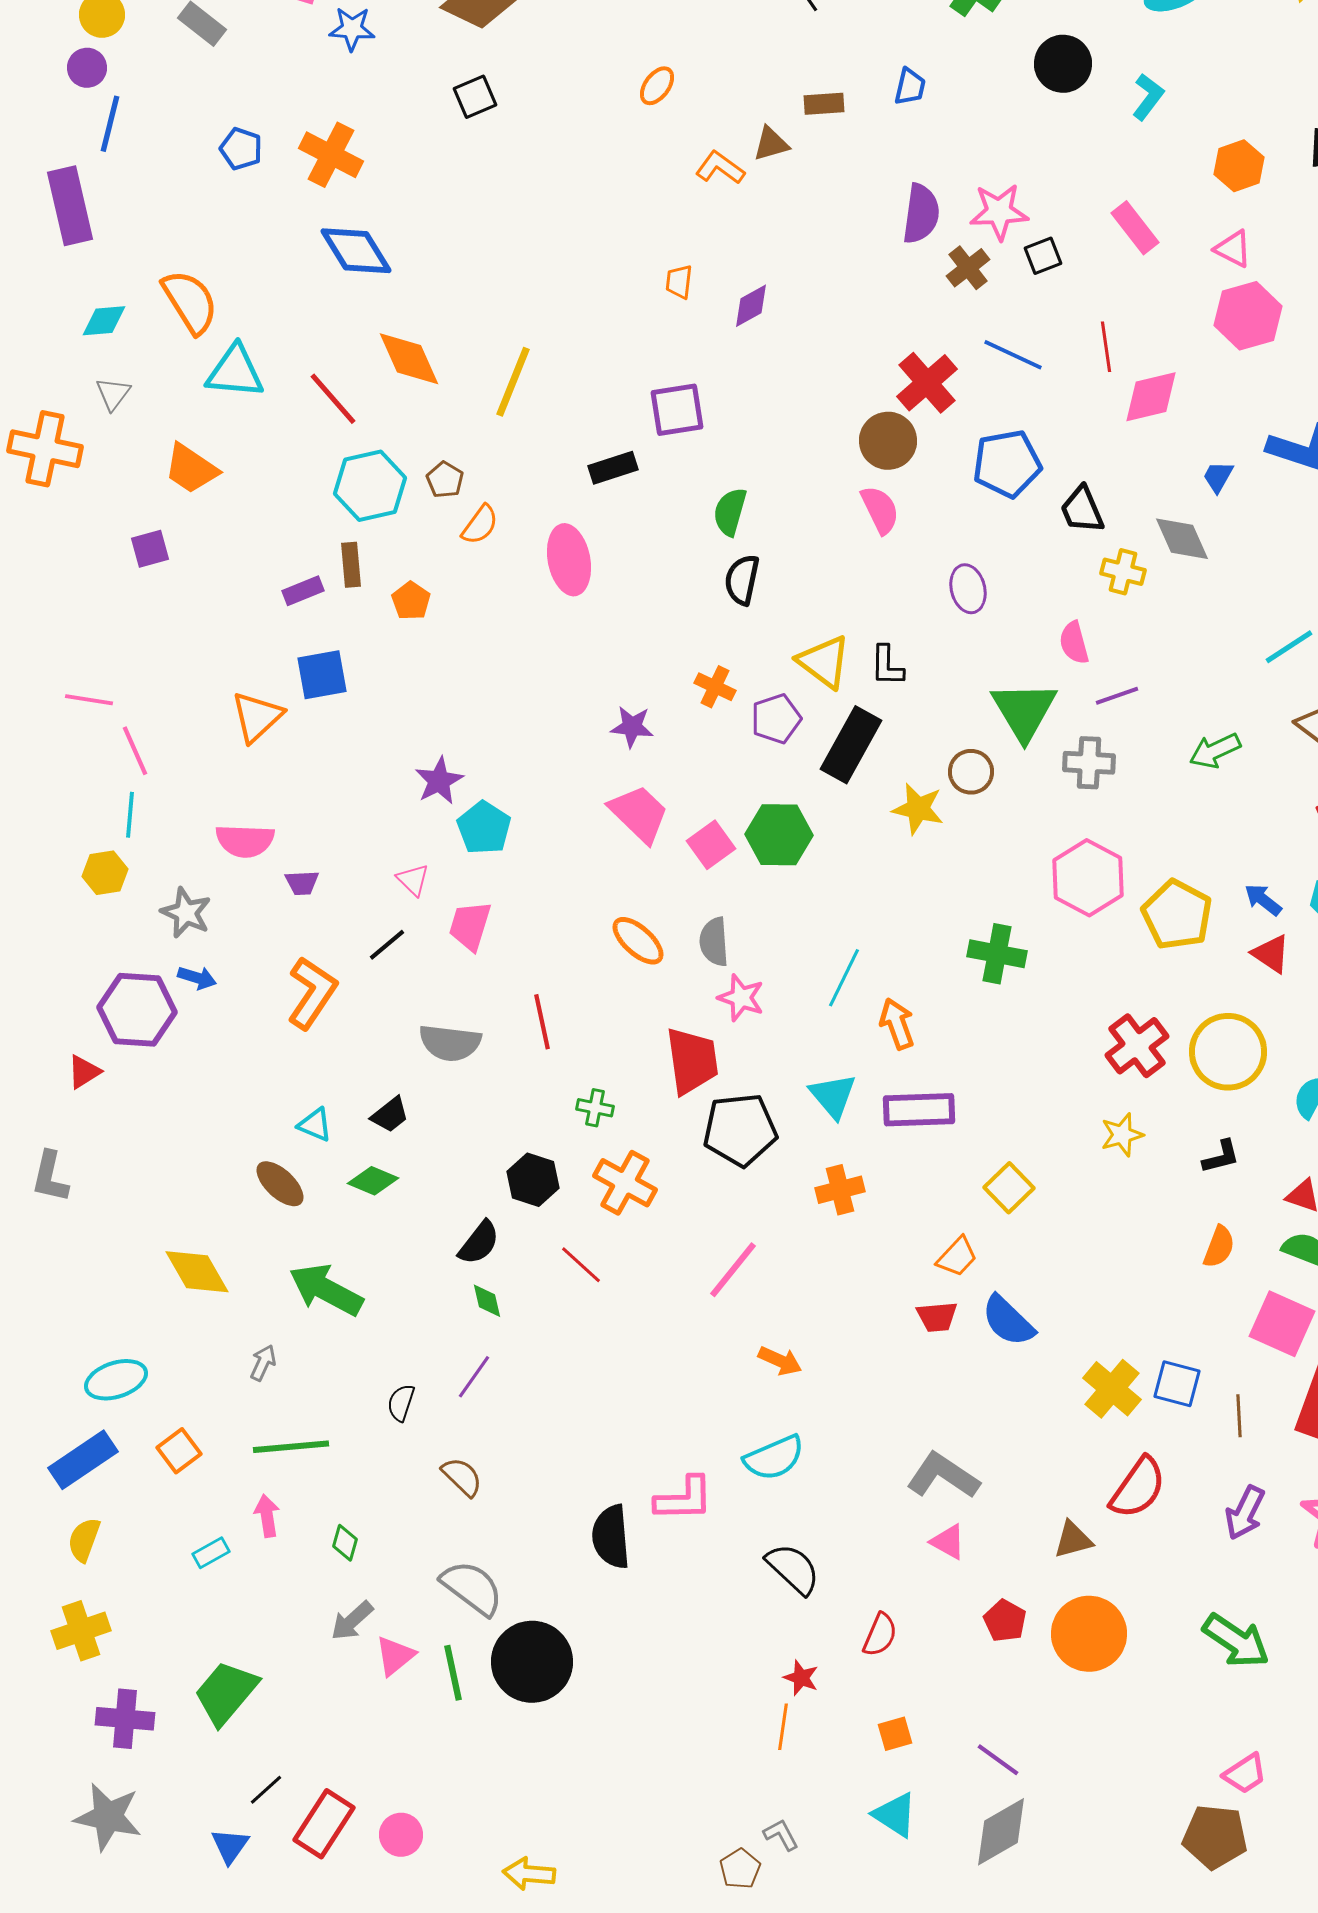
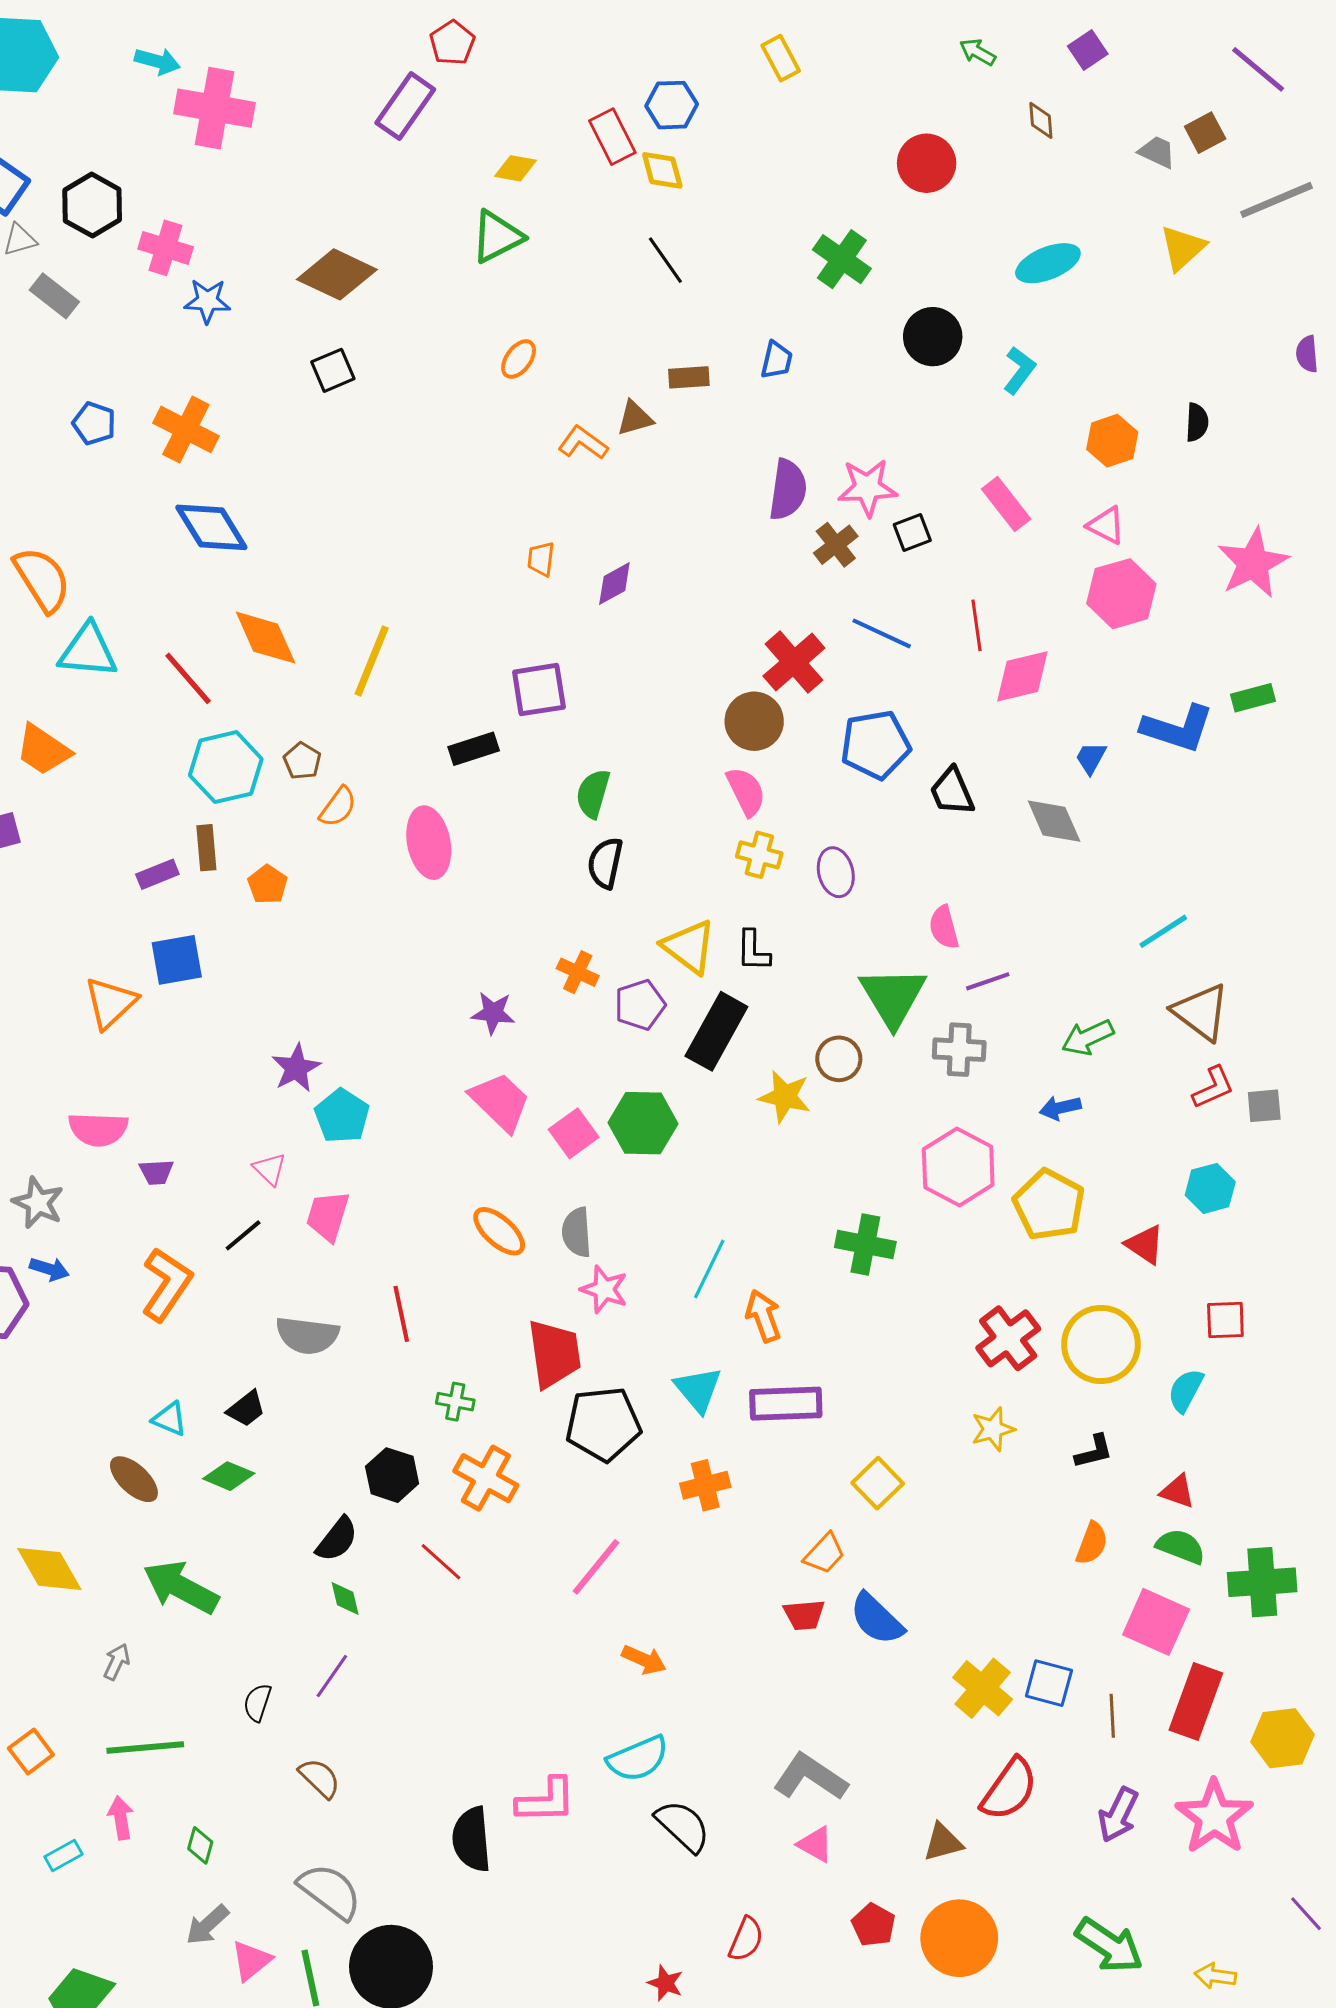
yellow cross: (1123, 572) -> (759, 855), moved
blue arrow: (1263, 900) -> (1060, 1108), moved, turned -51
black semicircle: (793, 1569) -> (683, 1826), moved

